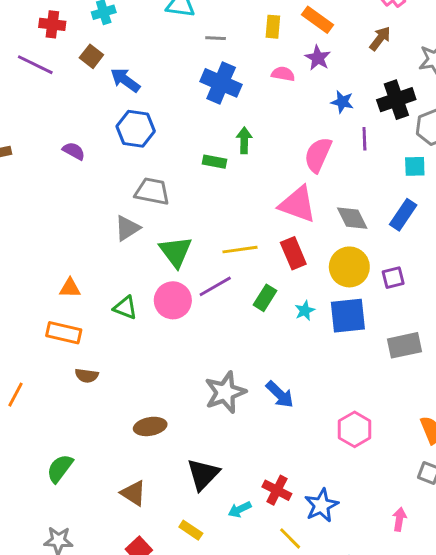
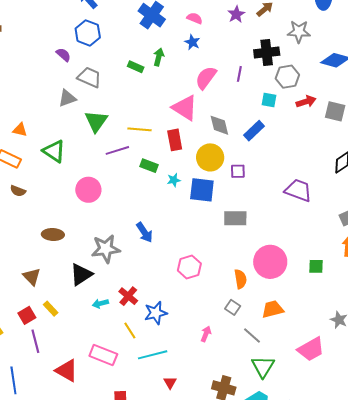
purple star: (318, 58) -> (236, 14), moved
blue star: (342, 102) -> (192, 42), moved
purple semicircle: (74, 151) -> (63, 55), moved
green rectangle: (265, 298) -> (149, 166), turned 66
pink circle: (173, 300) -> (88, 190), moved
green triangle: (125, 308) -> (54, 151), size x1.4
gray star: (225, 392) -> (106, 249), moved
yellow rectangle: (191, 530) -> (51, 309), moved

